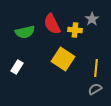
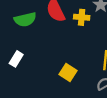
yellow square: (63, 59) -> (68, 73), moved, size x0.7

